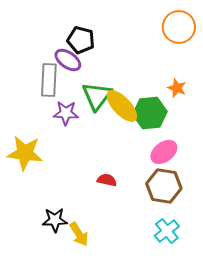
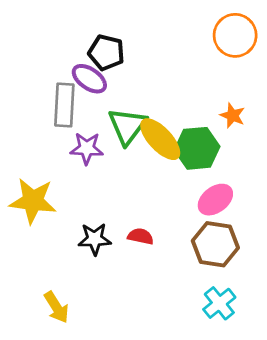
black star: (55, 220) -> (95, 239), moved
yellow arrow: (79, 234) -> (56, 307), moved

